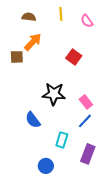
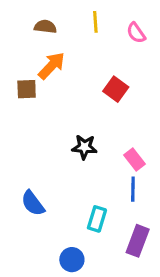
black star: (54, 94) -> (84, 147), size x0.7
blue semicircle: (33, 120) -> (33, 203), moved
blue line: (85, 121) -> (133, 189), turned -42

